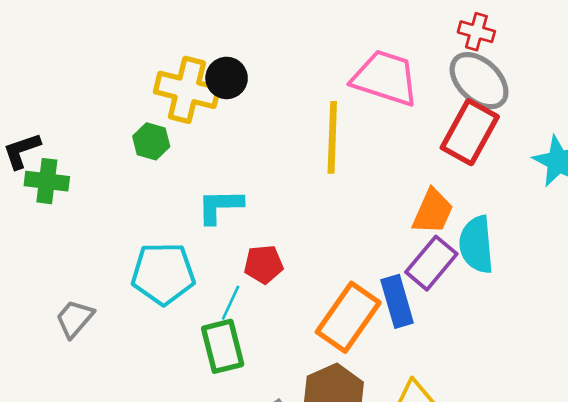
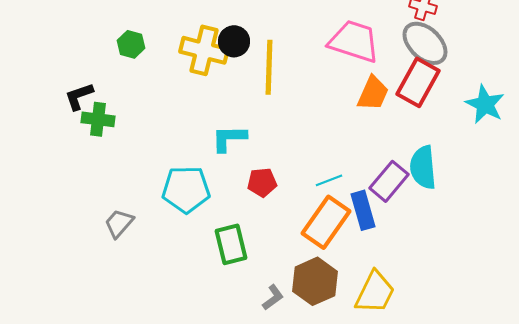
yellow line: (332, 137) -> (269, 67), moved
green hexagon: (151, 141) -> (131, 44), moved
orange trapezoid: (433, 211) -> (373, 93), moved
cyan line: (231, 303) -> (329, 180), moved, turned 44

